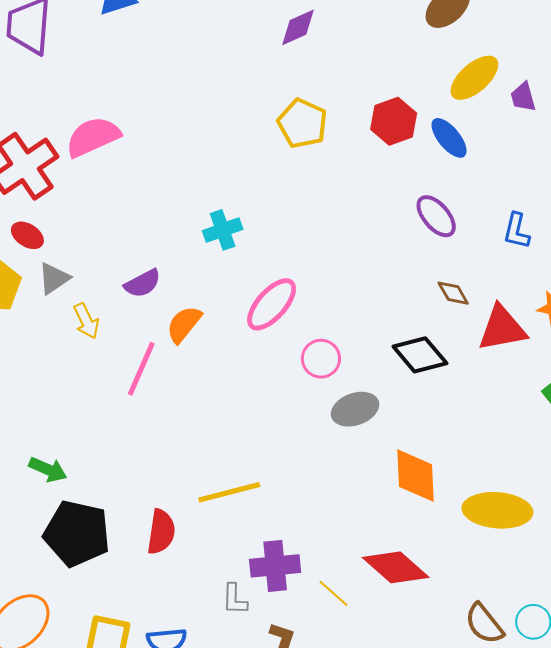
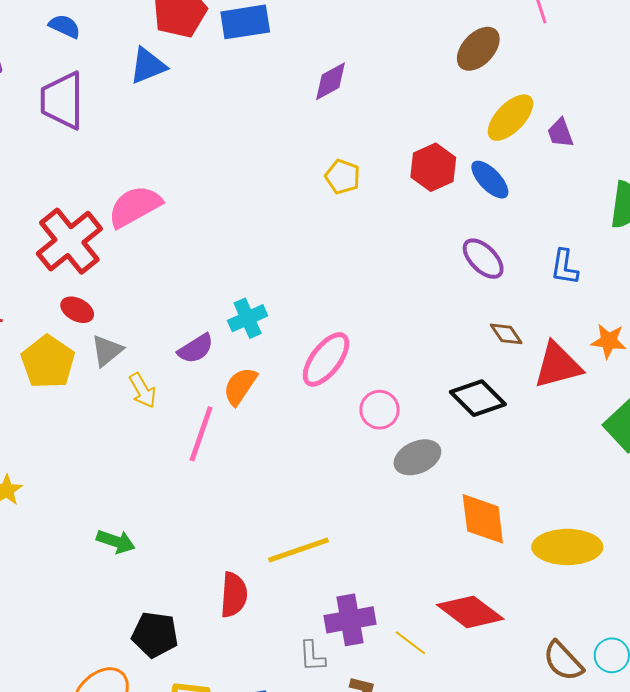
yellow pentagon: (302, 123) -> (343, 177), size x0.7
cyan cross: (223, 230) -> (248, 318), moved
black pentagon: (77, 533) -> (155, 635), moved, size x0.7

